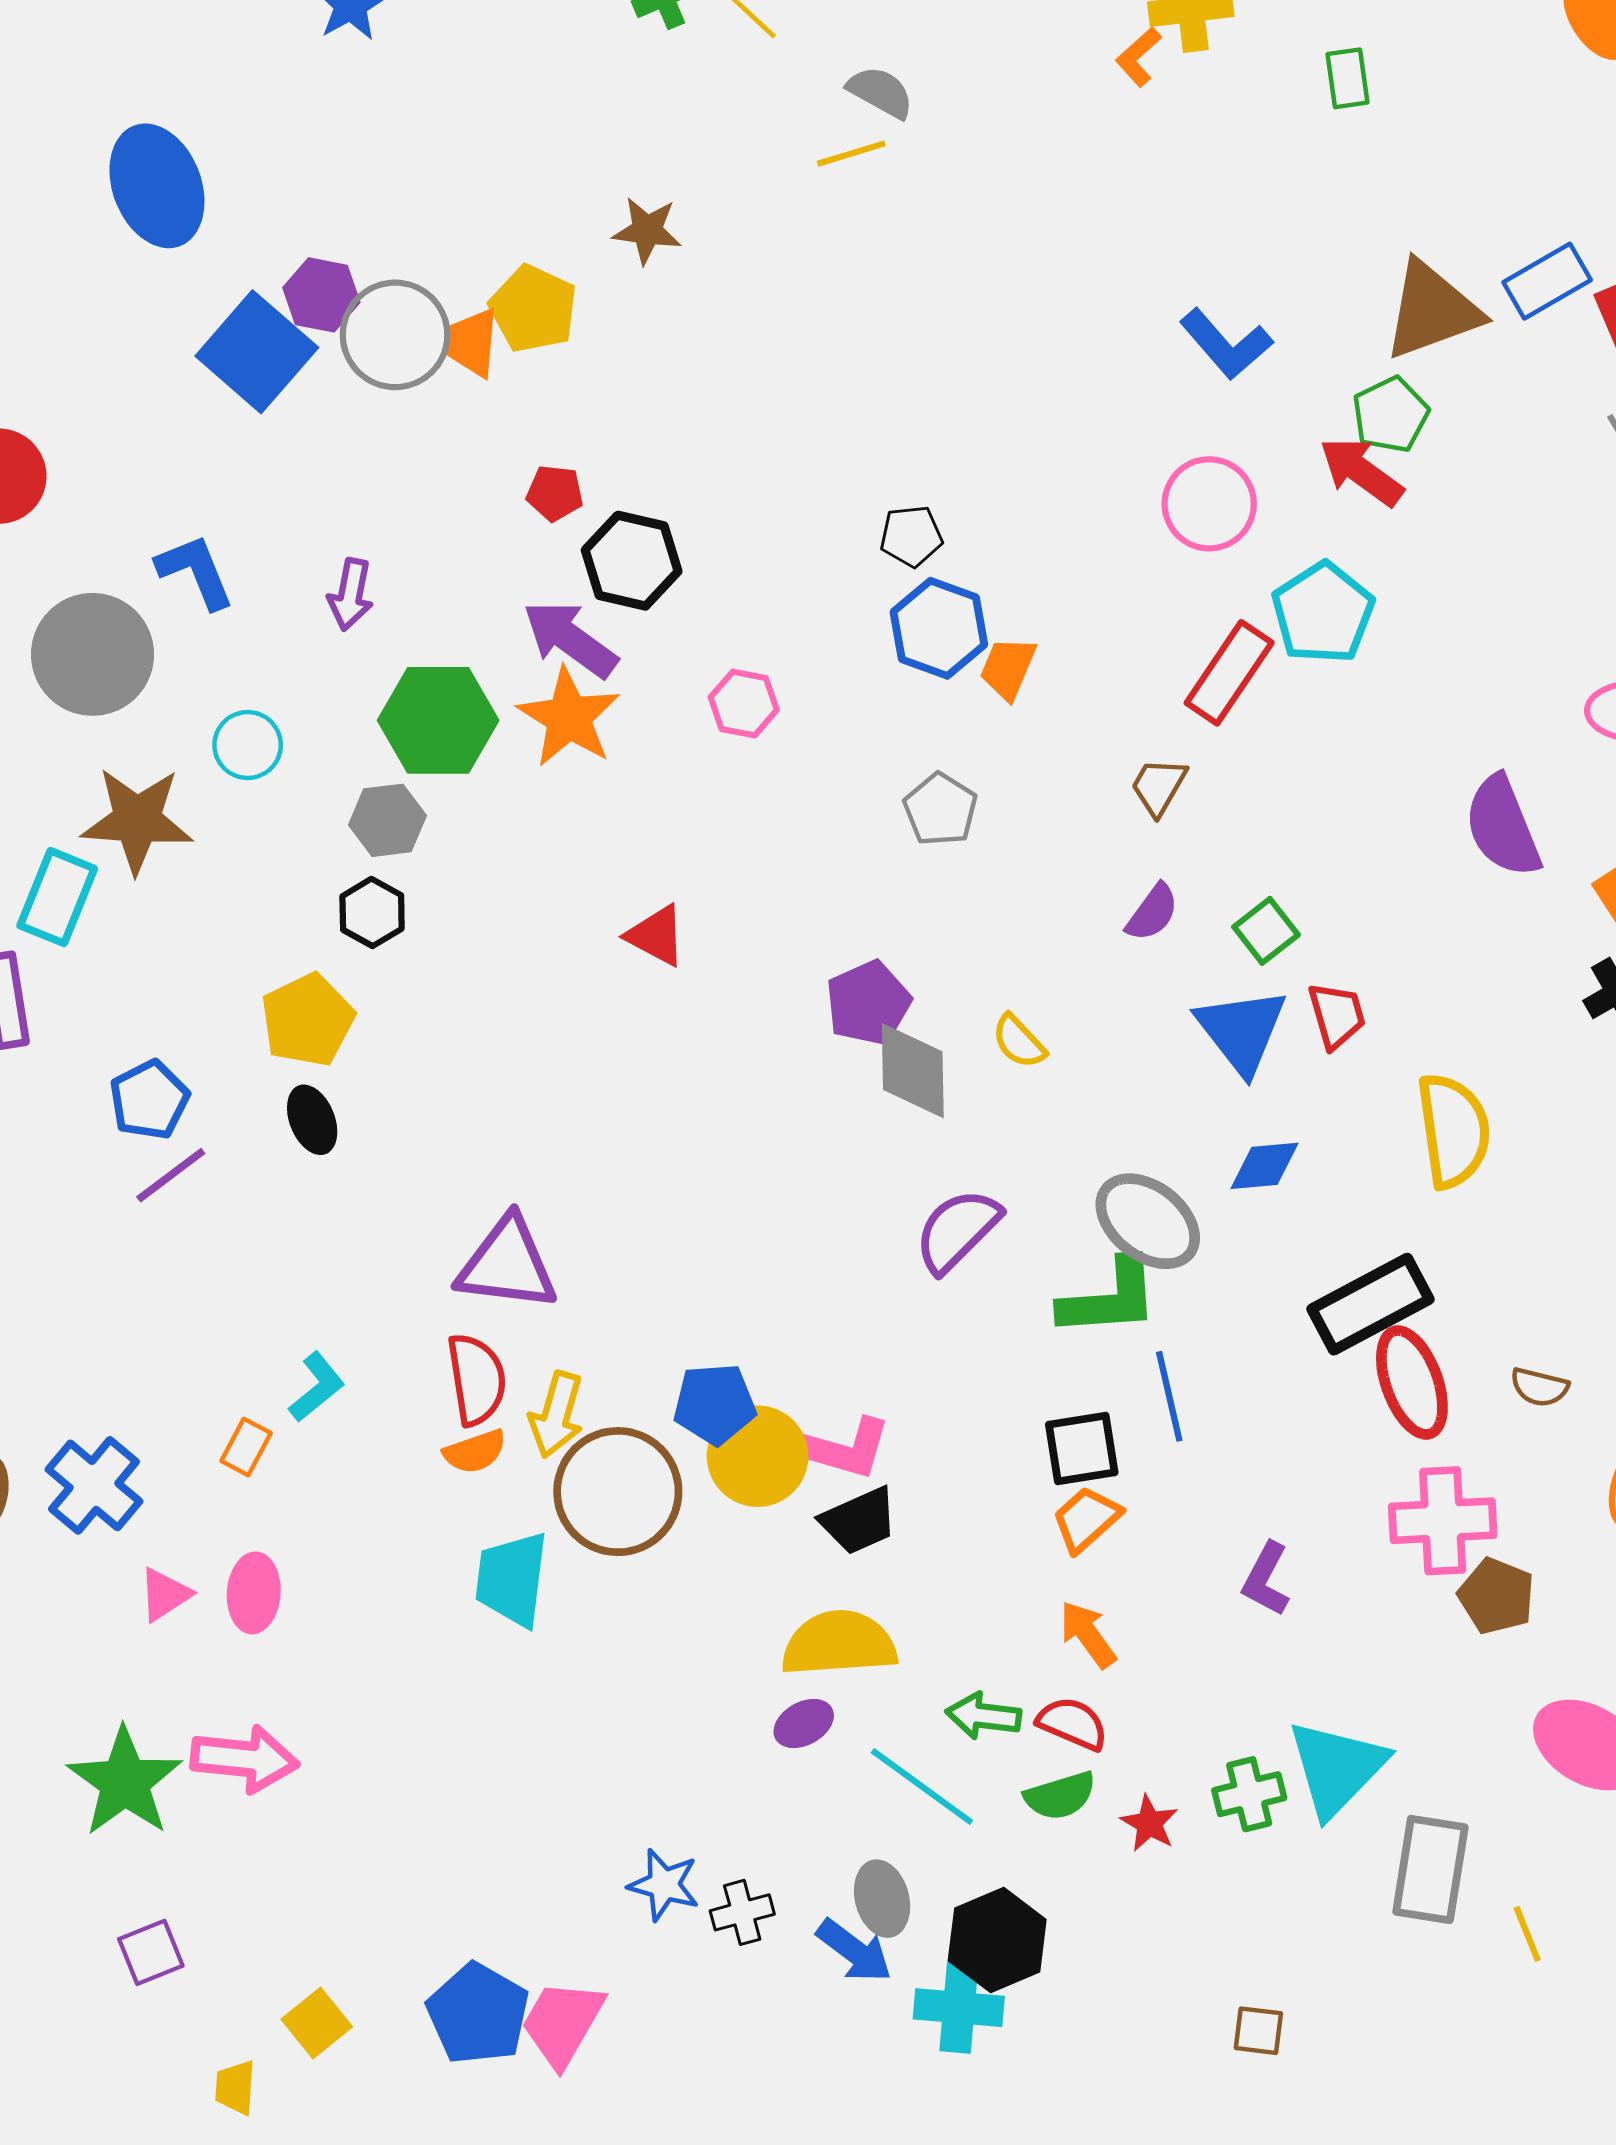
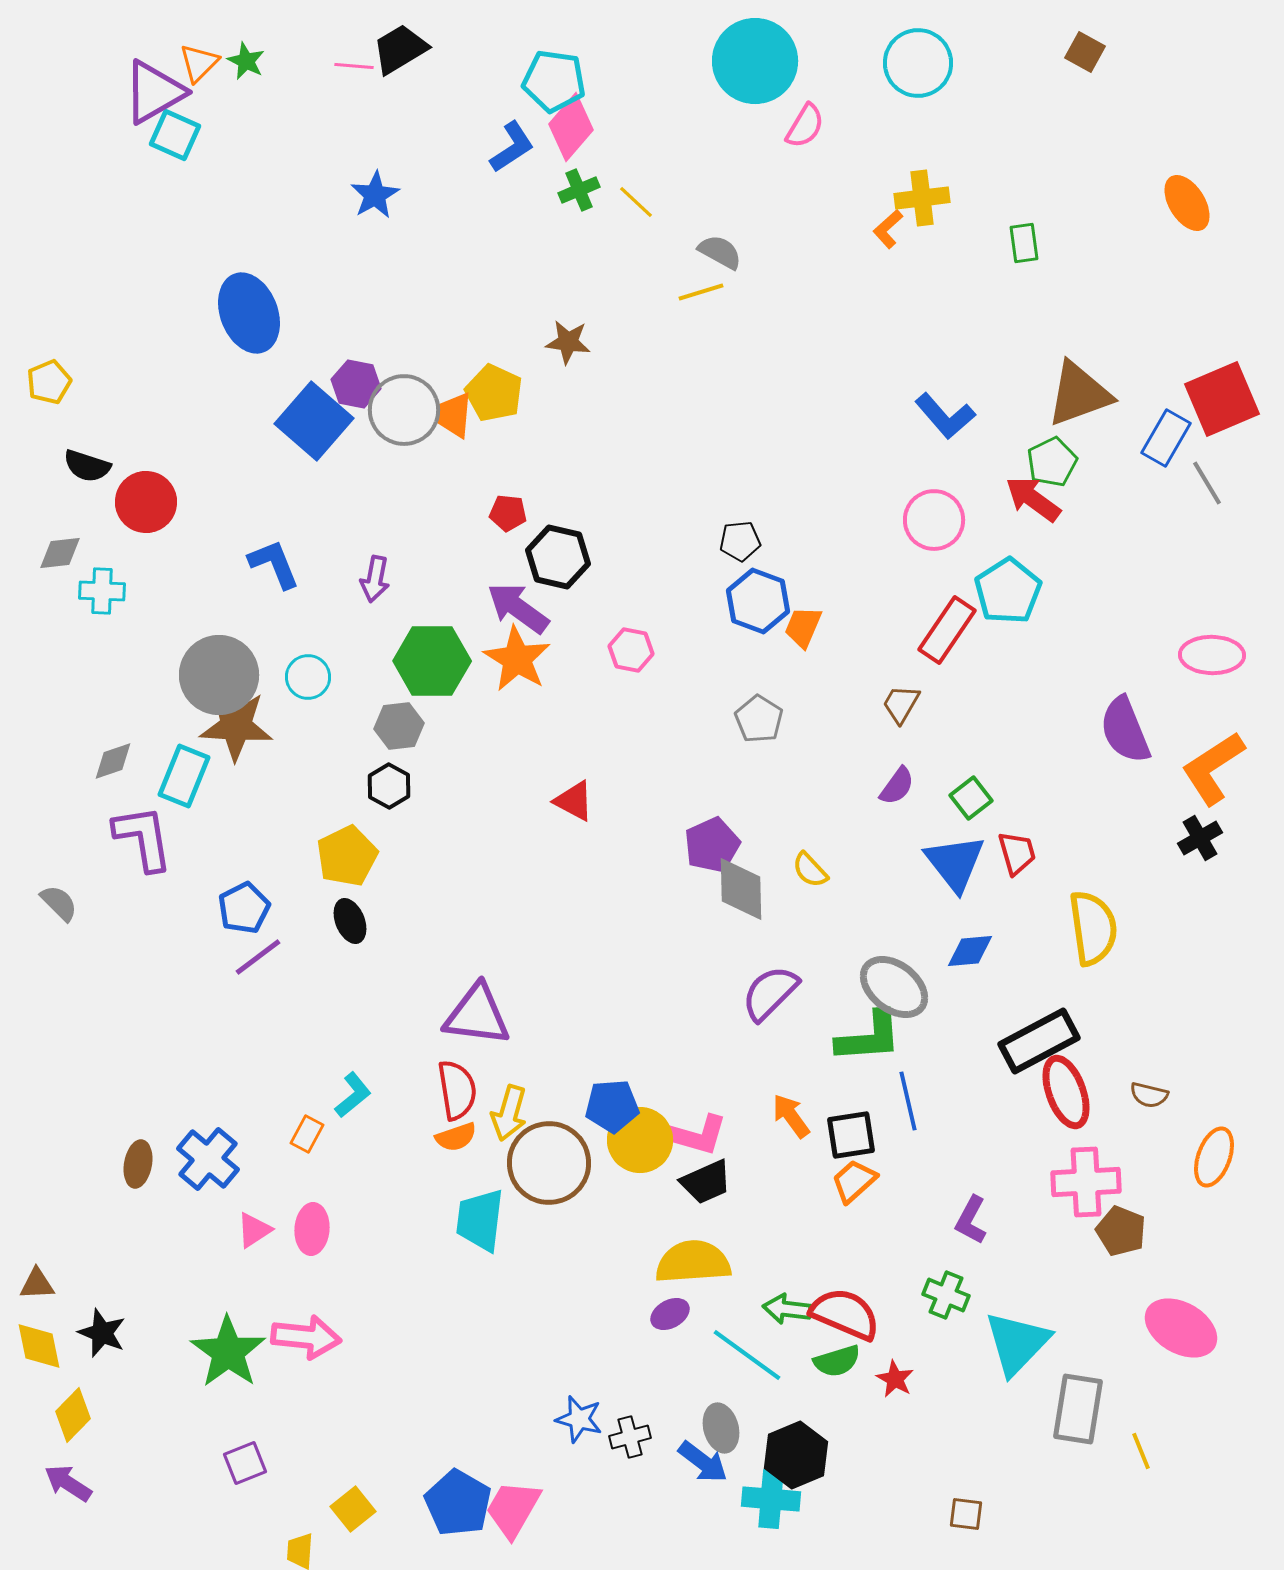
blue rectangle: (1547, 281) -> (1166, 438), moved, turned -30
gray circle: (92, 654) -> (219, 675), moved
orange arrow: (1088, 1634) -> (791, 1116), moved
red semicircle: (1073, 1723) -> (845, 1314), size x1.5
green cross: (1249, 1794) -> (946, 1295), moved, turned 36

